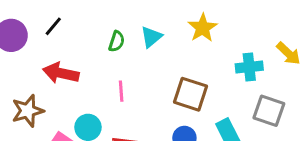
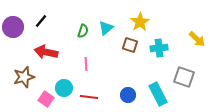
cyan cross: (249, 67) -> (159, 48), moved
brown square: (190, 94) -> (130, 45), moved, size x0.7

